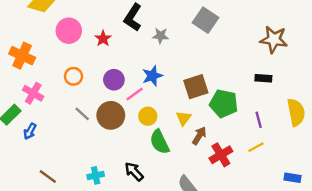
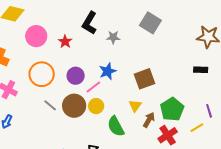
orange circle: (73, 76) -> (42, 74), size x1.6
green pentagon: (224, 104) -> (172, 109), moved, turned 30
yellow circle: (148, 116) -> (96, 106), moved
purple line: (259, 120) -> (209, 111), moved

